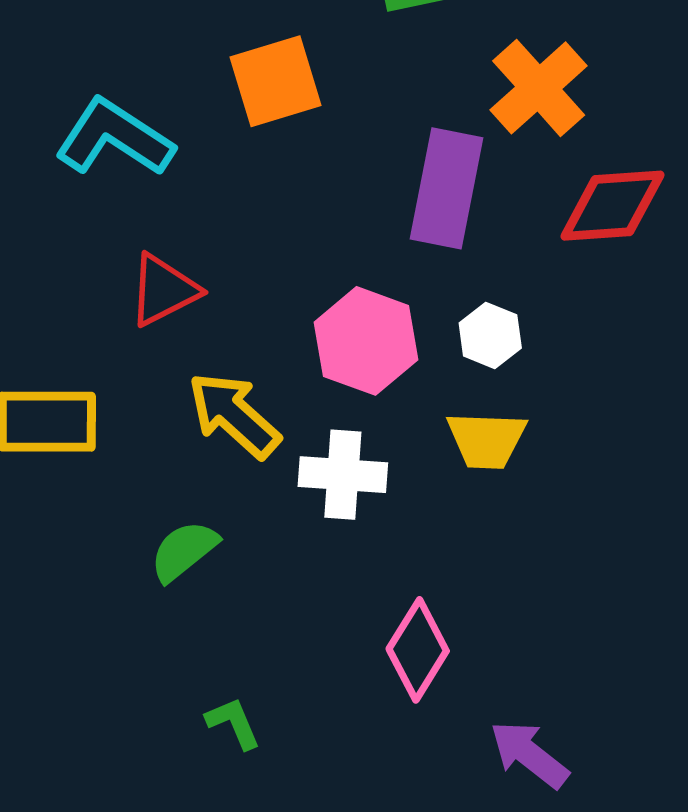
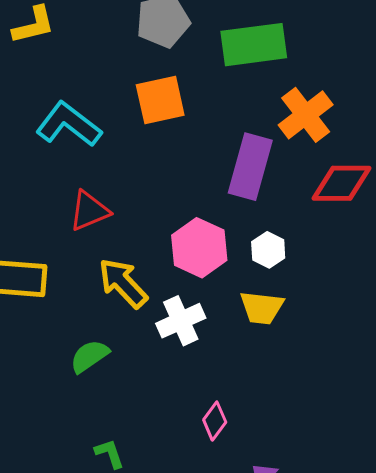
white cross: (343, 475) -> (181, 321), turned -33
pink diamond: (418, 650) -> (215, 421), size x0.7

